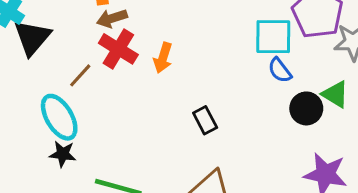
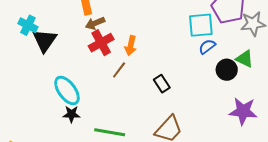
red cross: (118, 49) -> (101, 43), turned 35
blue semicircle: (280, 70) -> (207, 47), turned 96
brown line: (80, 75) -> (119, 70), moved

